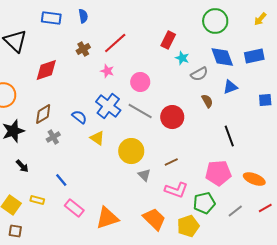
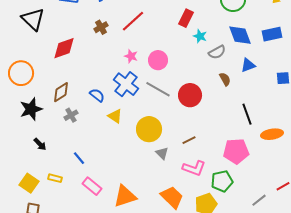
pink star: (107, 71) -> (131, 56), moved
orange ellipse: (254, 179) -> (272, 134), moved, turned -30
gray line: (235, 211) -> (259, 200), moved

